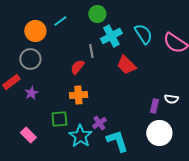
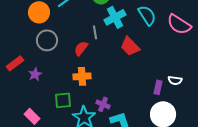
gray circle: (30, 59) -> (47, 40), moved
purple cross: (99, 123) -> (103, 104), turned -32

